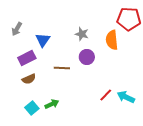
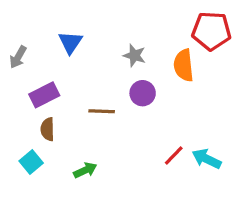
gray arrow: (17, 29) -> (18, 57), moved
blue triangle: (43, 40) -> (70, 42), moved
brown semicircle: (29, 79) -> (48, 129), turned 112
cyan square: (32, 108) -> (31, 162), moved

